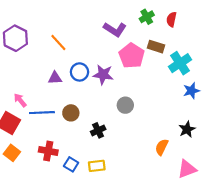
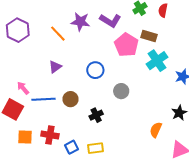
cyan cross: (180, 63) -> (157, 61), moved
blue circle: (79, 72) -> (95, 70), moved
purple star: (103, 75) -> (80, 22), moved
purple triangle: (55, 78) -> (55, 67), turned -32
orange square: (12, 153) -> (25, 137), moved, turned -35
blue square: (71, 164) -> (71, 147), turned 32

